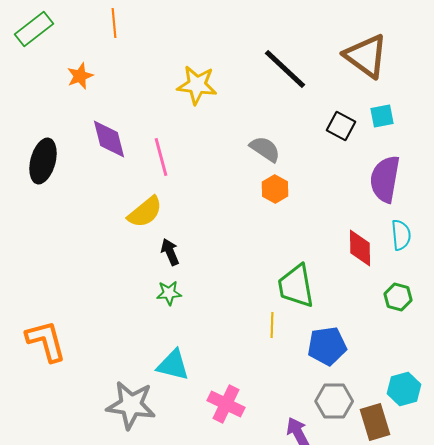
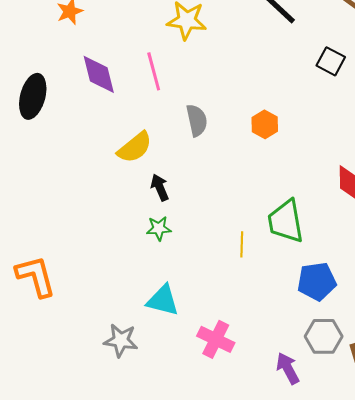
gray semicircle: (265, 149) -> (197, 120), moved, turned 44
pink line: (161, 157) -> (154, 71), moved
yellow line: (272, 325) -> (242, 244), moved
gray star: (131, 405) -> (121, 340), size x0.7

